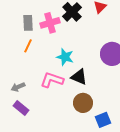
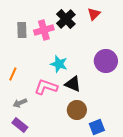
orange line: (28, 46) -> (13, 74), moved
gray arrow: (18, 87) -> (20, 103), moved
purple rectangle: (21, 108) -> (20, 125), moved

